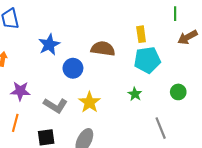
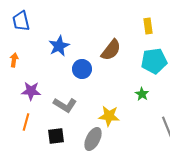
yellow rectangle: (141, 34) -> (148, 26), moved
brown semicircle: (103, 49) -> (111, 50), turned 120
yellow star: (89, 102) -> (109, 116), moved, turned -30

